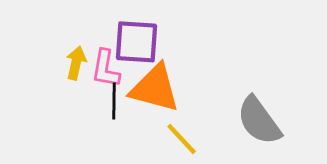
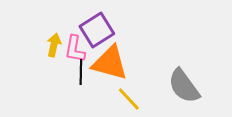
purple square: (137, 42) -> (97, 30), turned -36

